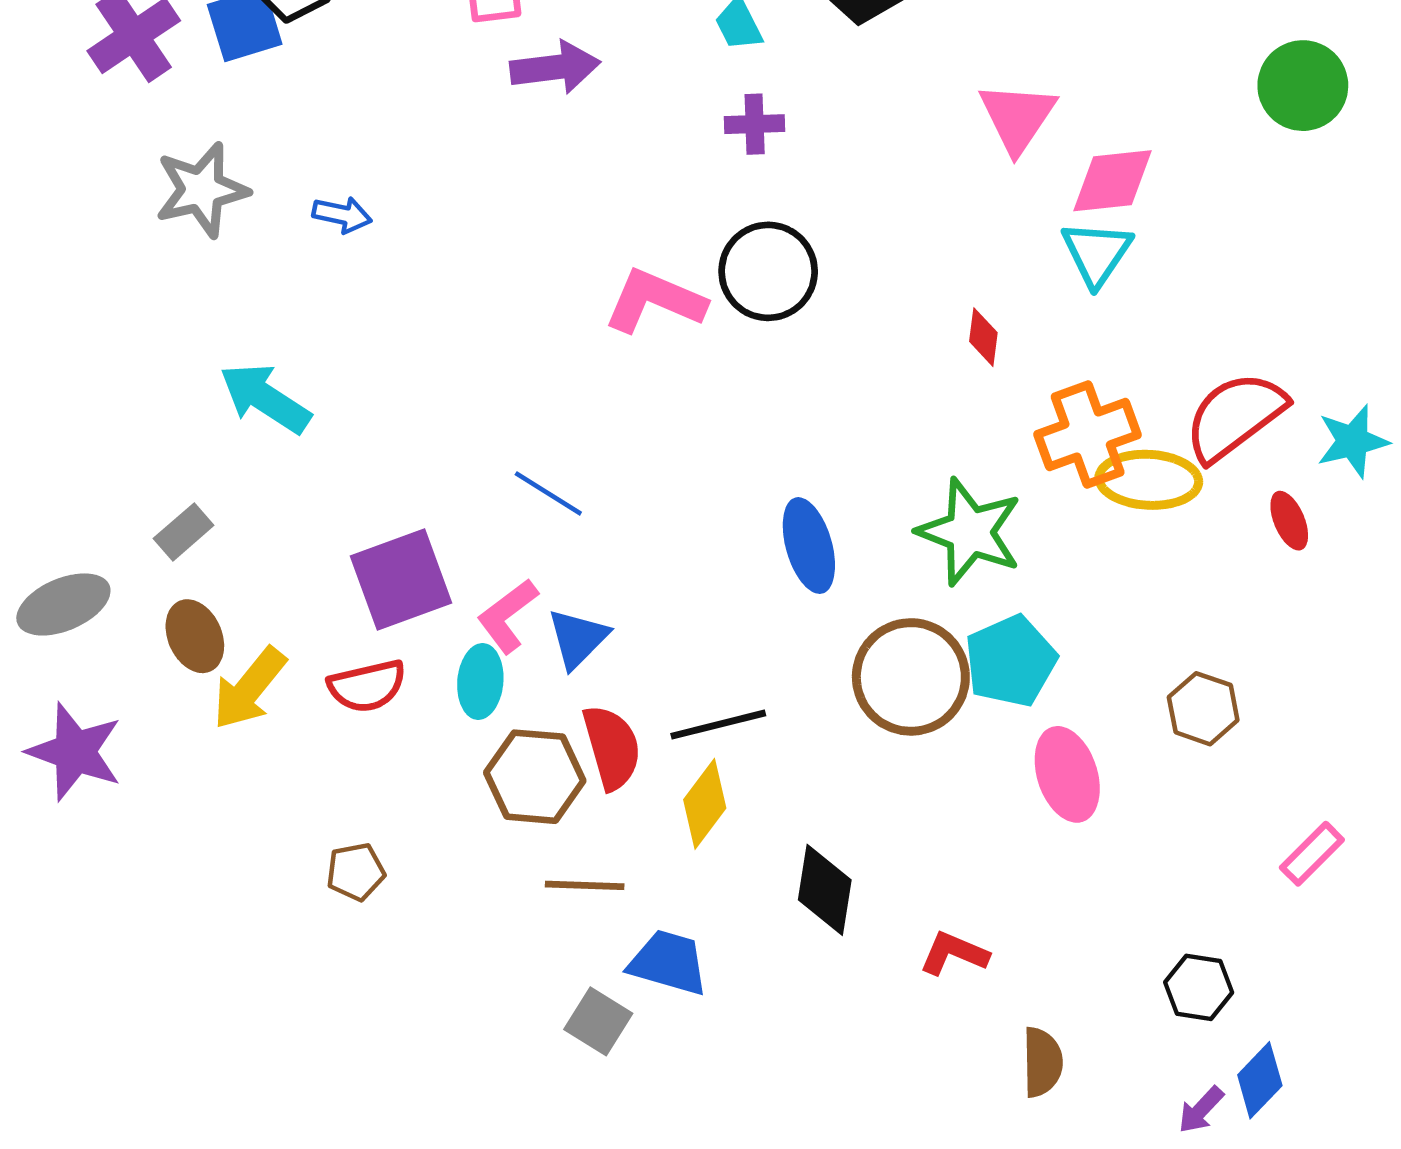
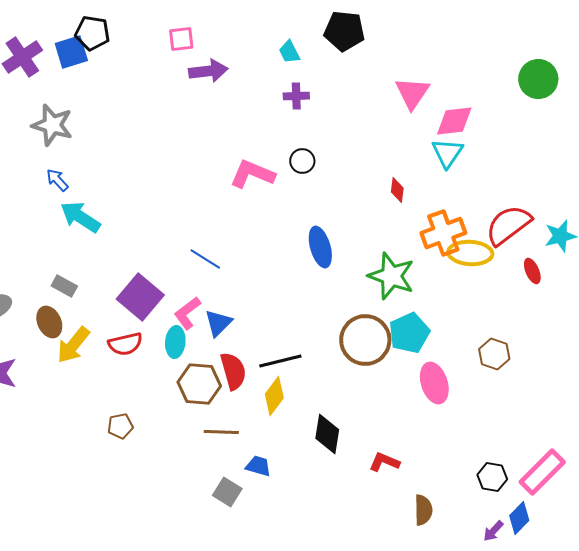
gray star: (202, 190) -> (52, 125), turned 30
blue arrow: (342, 215) -> (57, 180), moved, turned -145
black circle: (768, 271) -> (302, 161), size x0.6
gray rectangle: (184, 532) -> (64, 286), moved, turned 70
blue ellipse: (809, 546) -> (320, 247), moved
purple square: (401, 580) -> (140, 297), turned -30
pink rectangle: (1312, 854) -> (542, 472), moved, size x1.6
blue trapezoid: (668, 962) -> (258, 466), size x0.7

